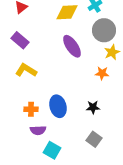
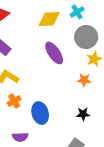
black star: (93, 107) -> (83, 114), moved
orange cross: (31, 109) -> (14, 101), moved, turned -32

